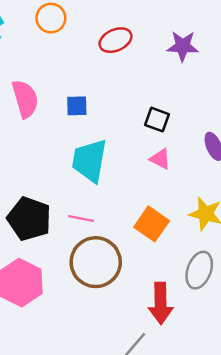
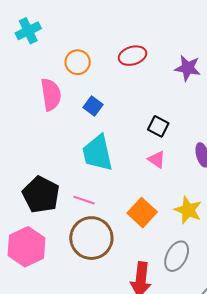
orange circle: (51, 18) -> (78, 62), moved
blue square: (77, 106) -> (93, 106), turned 30
cyan trapezoid: (90, 161) -> (98, 153), turned -30

